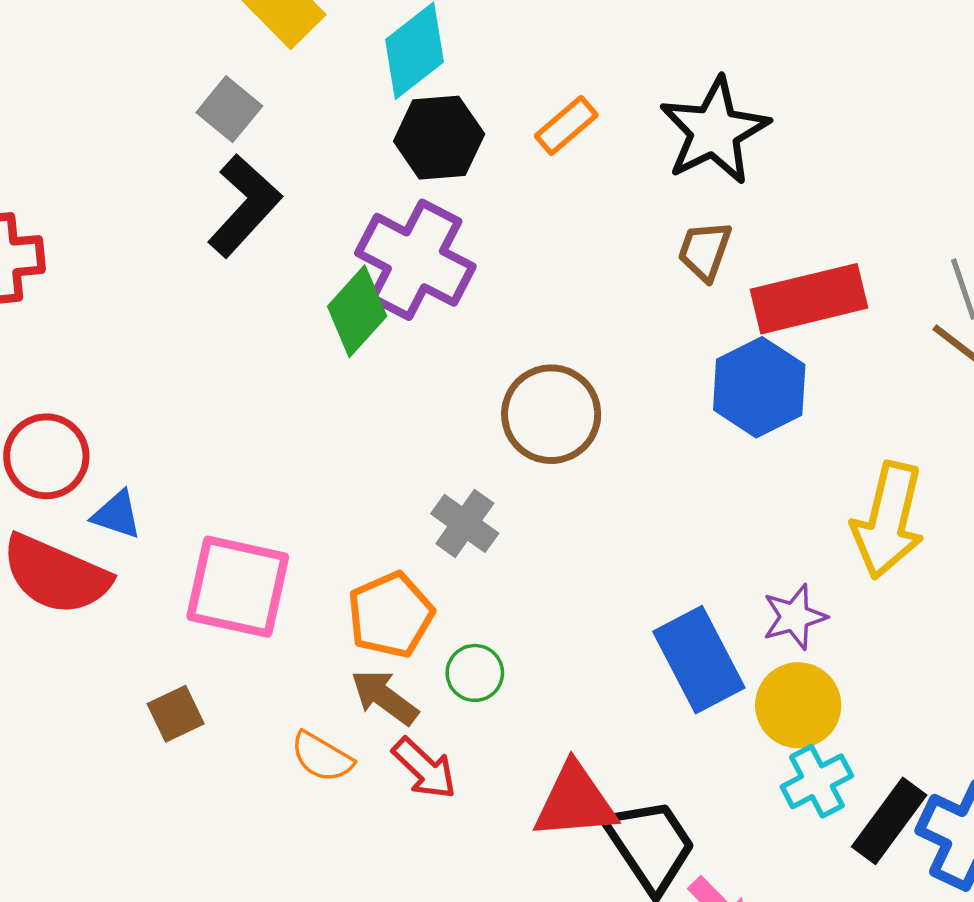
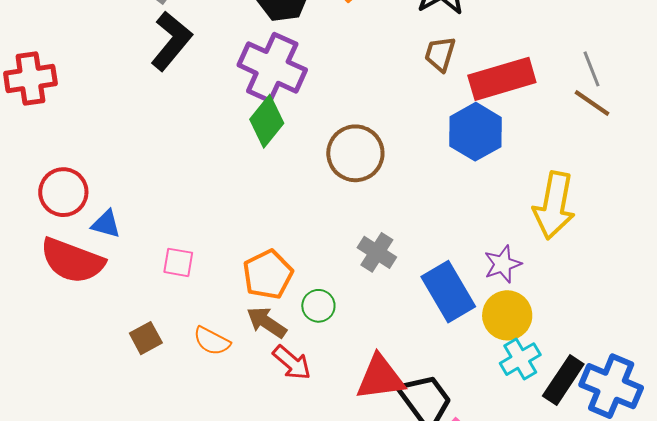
green diamond: (357, 311) -> (267, 121), moved
gray cross: (465, 523) -> (377, 252), moved
pink square: (238, 587) -> (178, 262), size x0.5
orange semicircle: (322, 757) -> (212, 341), moved

